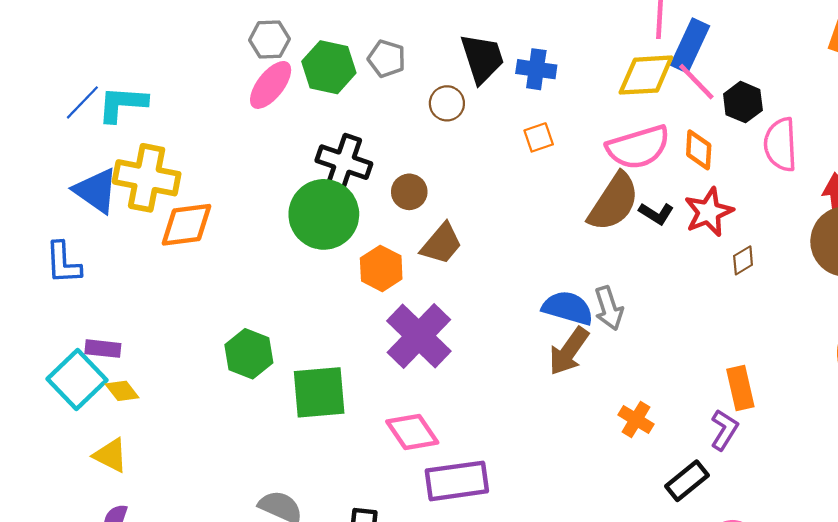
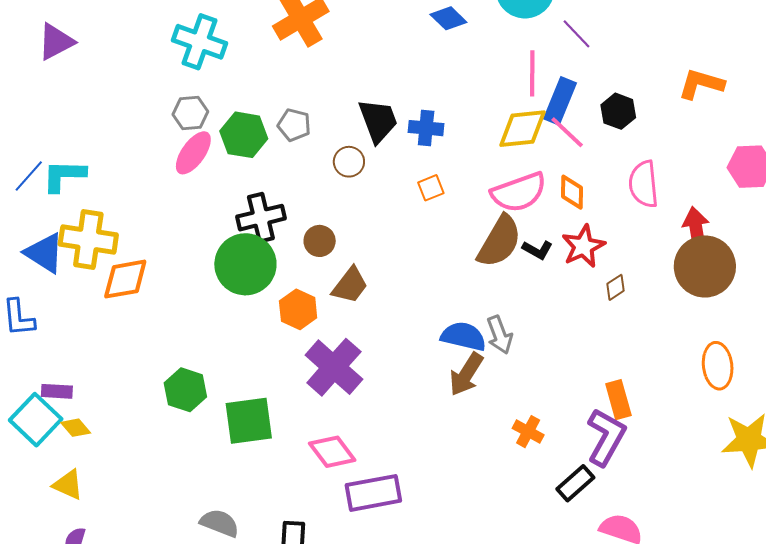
black hexagon: (743, 102) -> (618, 111), moved
black cross: (344, 162) -> (261, 218), turned -30
purple L-shape: (724, 430) -> (606, 437), size x1.6

